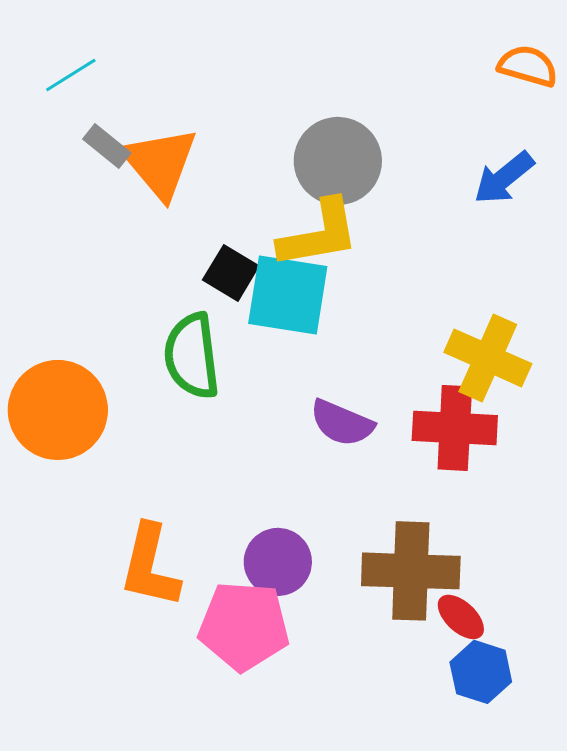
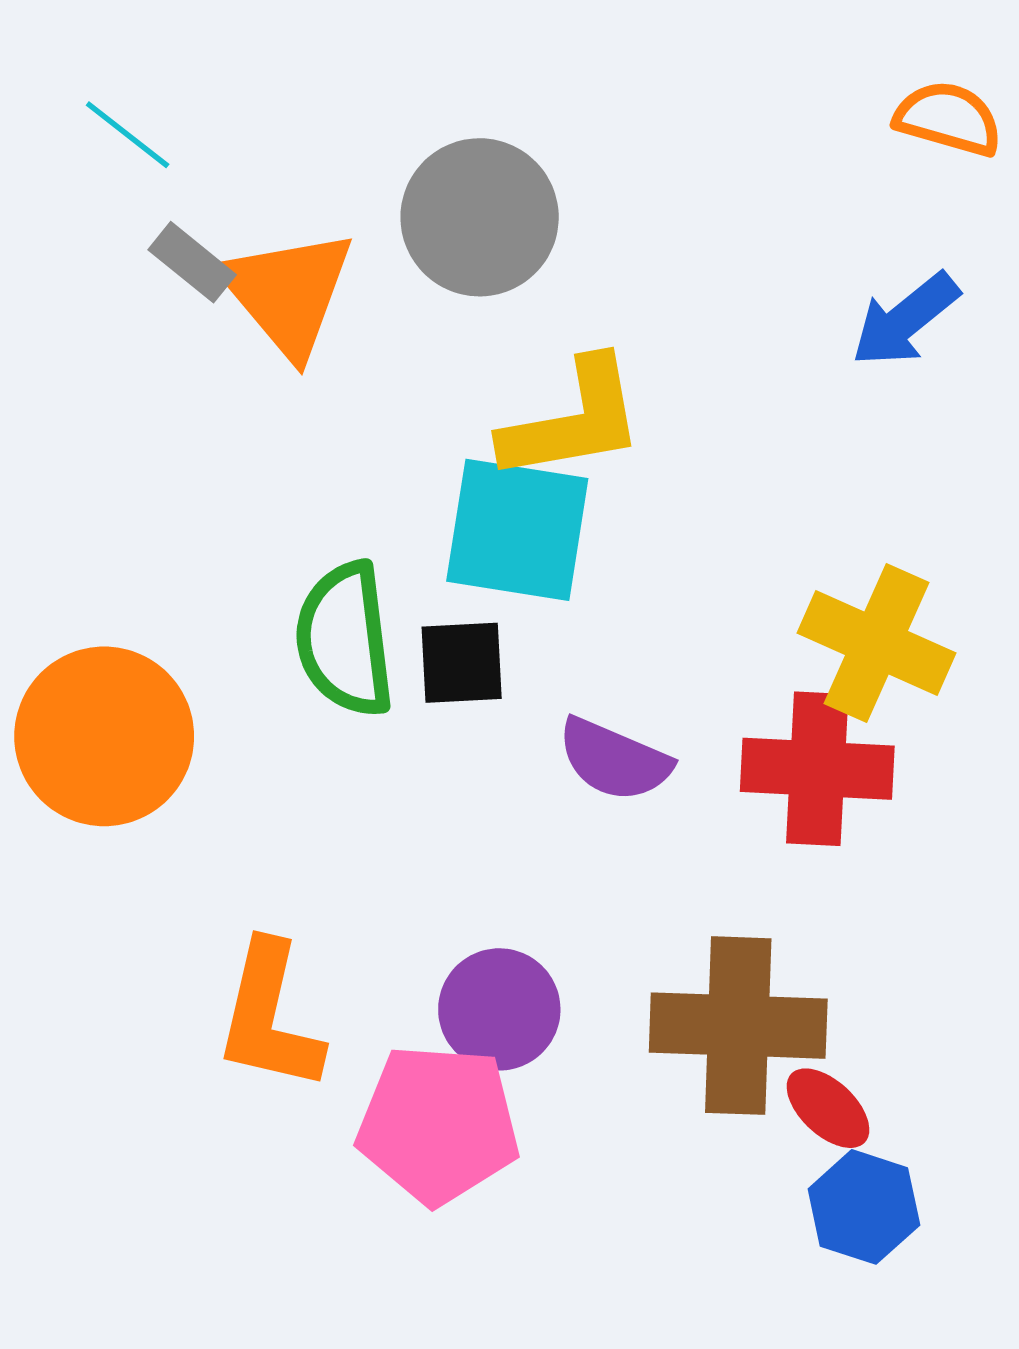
cyan line: (71, 75) -> (128, 135), turned 70
gray circle: (338, 161) -> (480, 217), moved
black square: (231, 273) -> (462, 663), moved, turned -34

